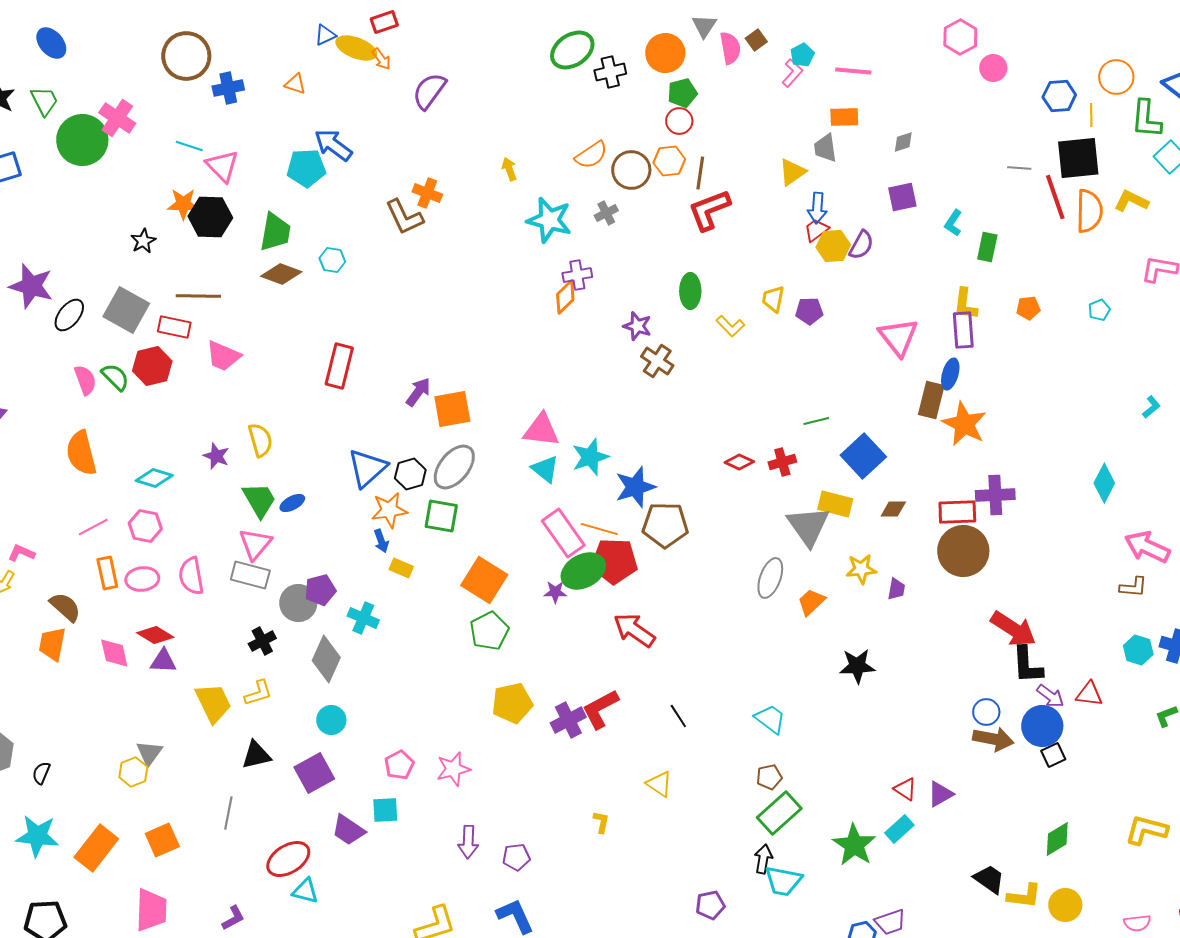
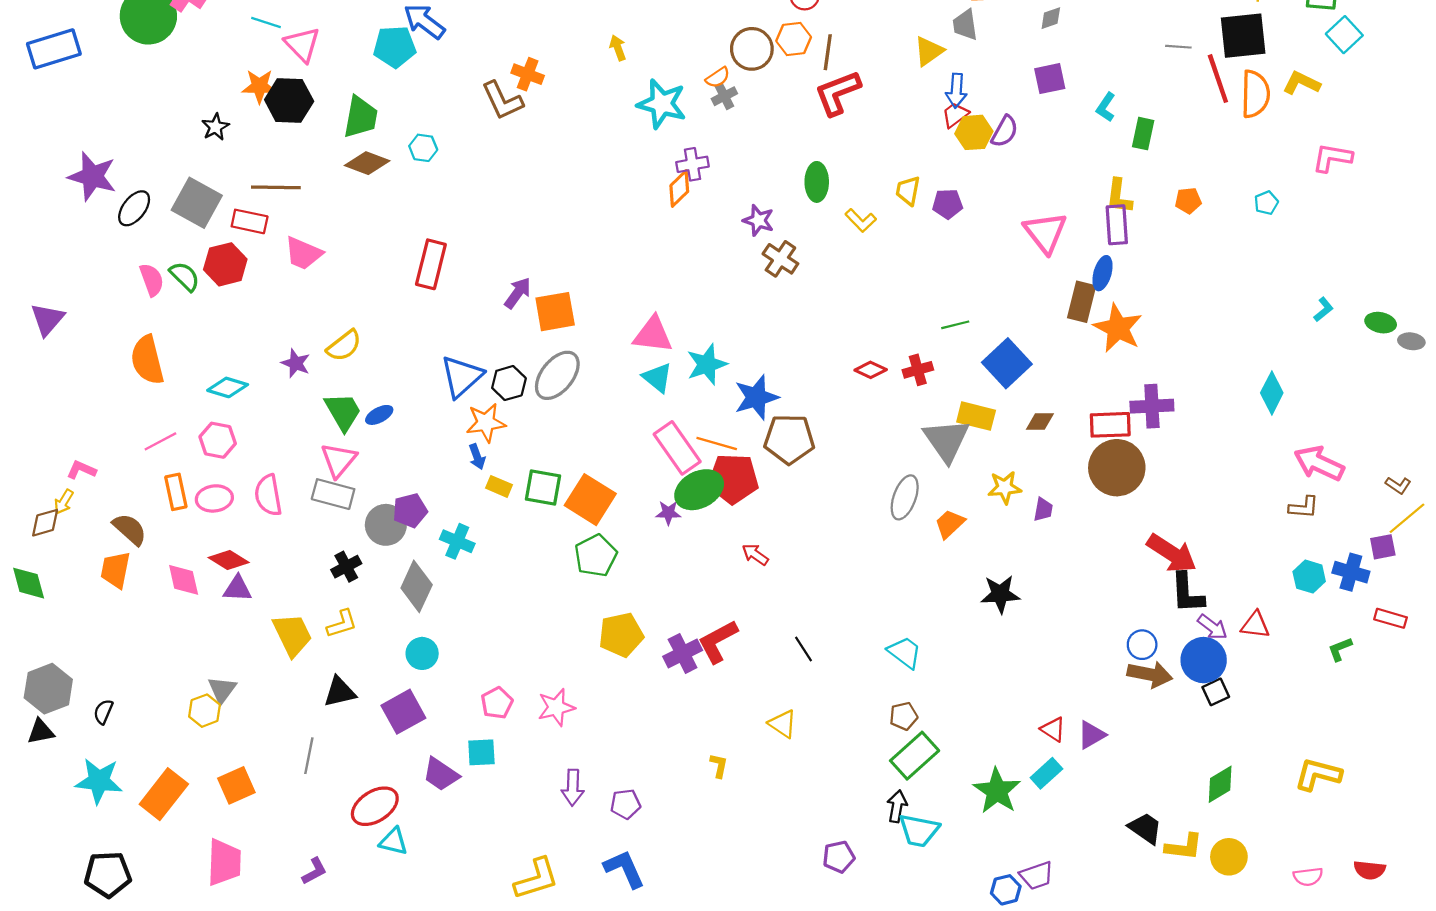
orange semicircle: (591, 155) -> (718, 77), moved, size x0.7
yellow semicircle: (260, 440) -> (344, 346), turned 68
green square: (441, 516) -> (543, 487), moved
red arrow: (634, 630) -> (755, 555), size x0.6

